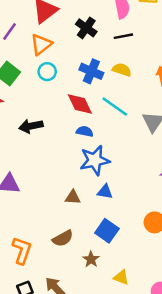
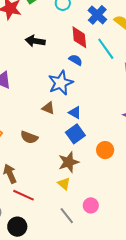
blue star: (95, 160) -> (61, 83), moved, turned -30
blue square: (107, 231) -> (75, 134), moved
brown semicircle: (63, 238) -> (29, 137), turned 30
brown star: (91, 259) -> (69, 162), moved, size x1.5

